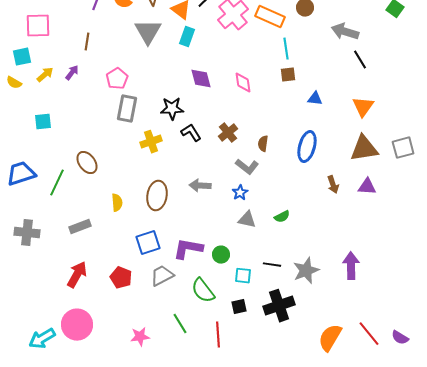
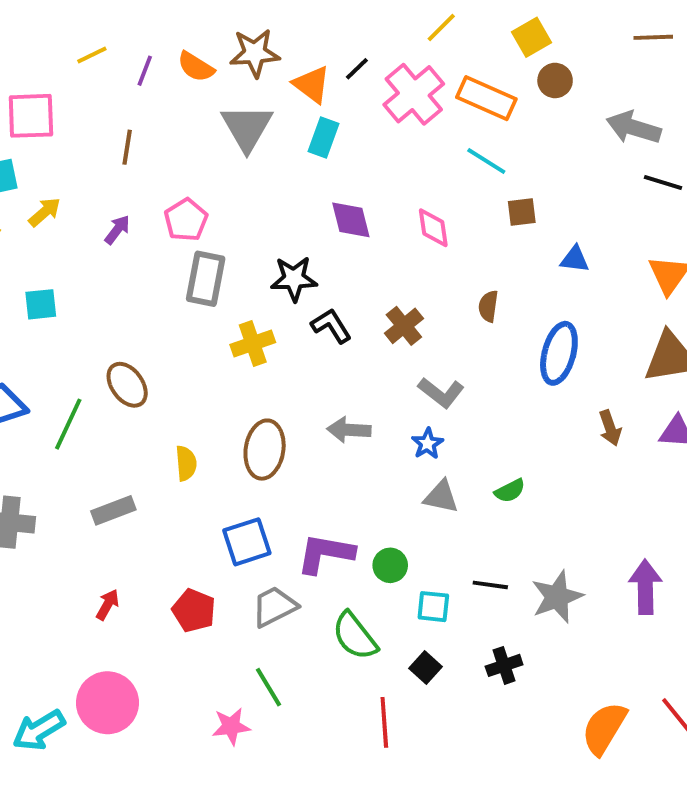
cyan line: (286, 49) -> (486, 161), moved, turned -50
black line: (360, 60) -> (663, 183), turned -42
purple arrow: (72, 73) -> (117, 230), moved
brown semicircle: (263, 144) -> (488, 306), moved
red arrow: (77, 275) -> (107, 605), size x0.6
black cross: (279, 306) -> (504, 665), size x0.6
black square: (239, 307) -> (425, 667), turned -35
green line: (180, 324) -> (268, 687), moved

